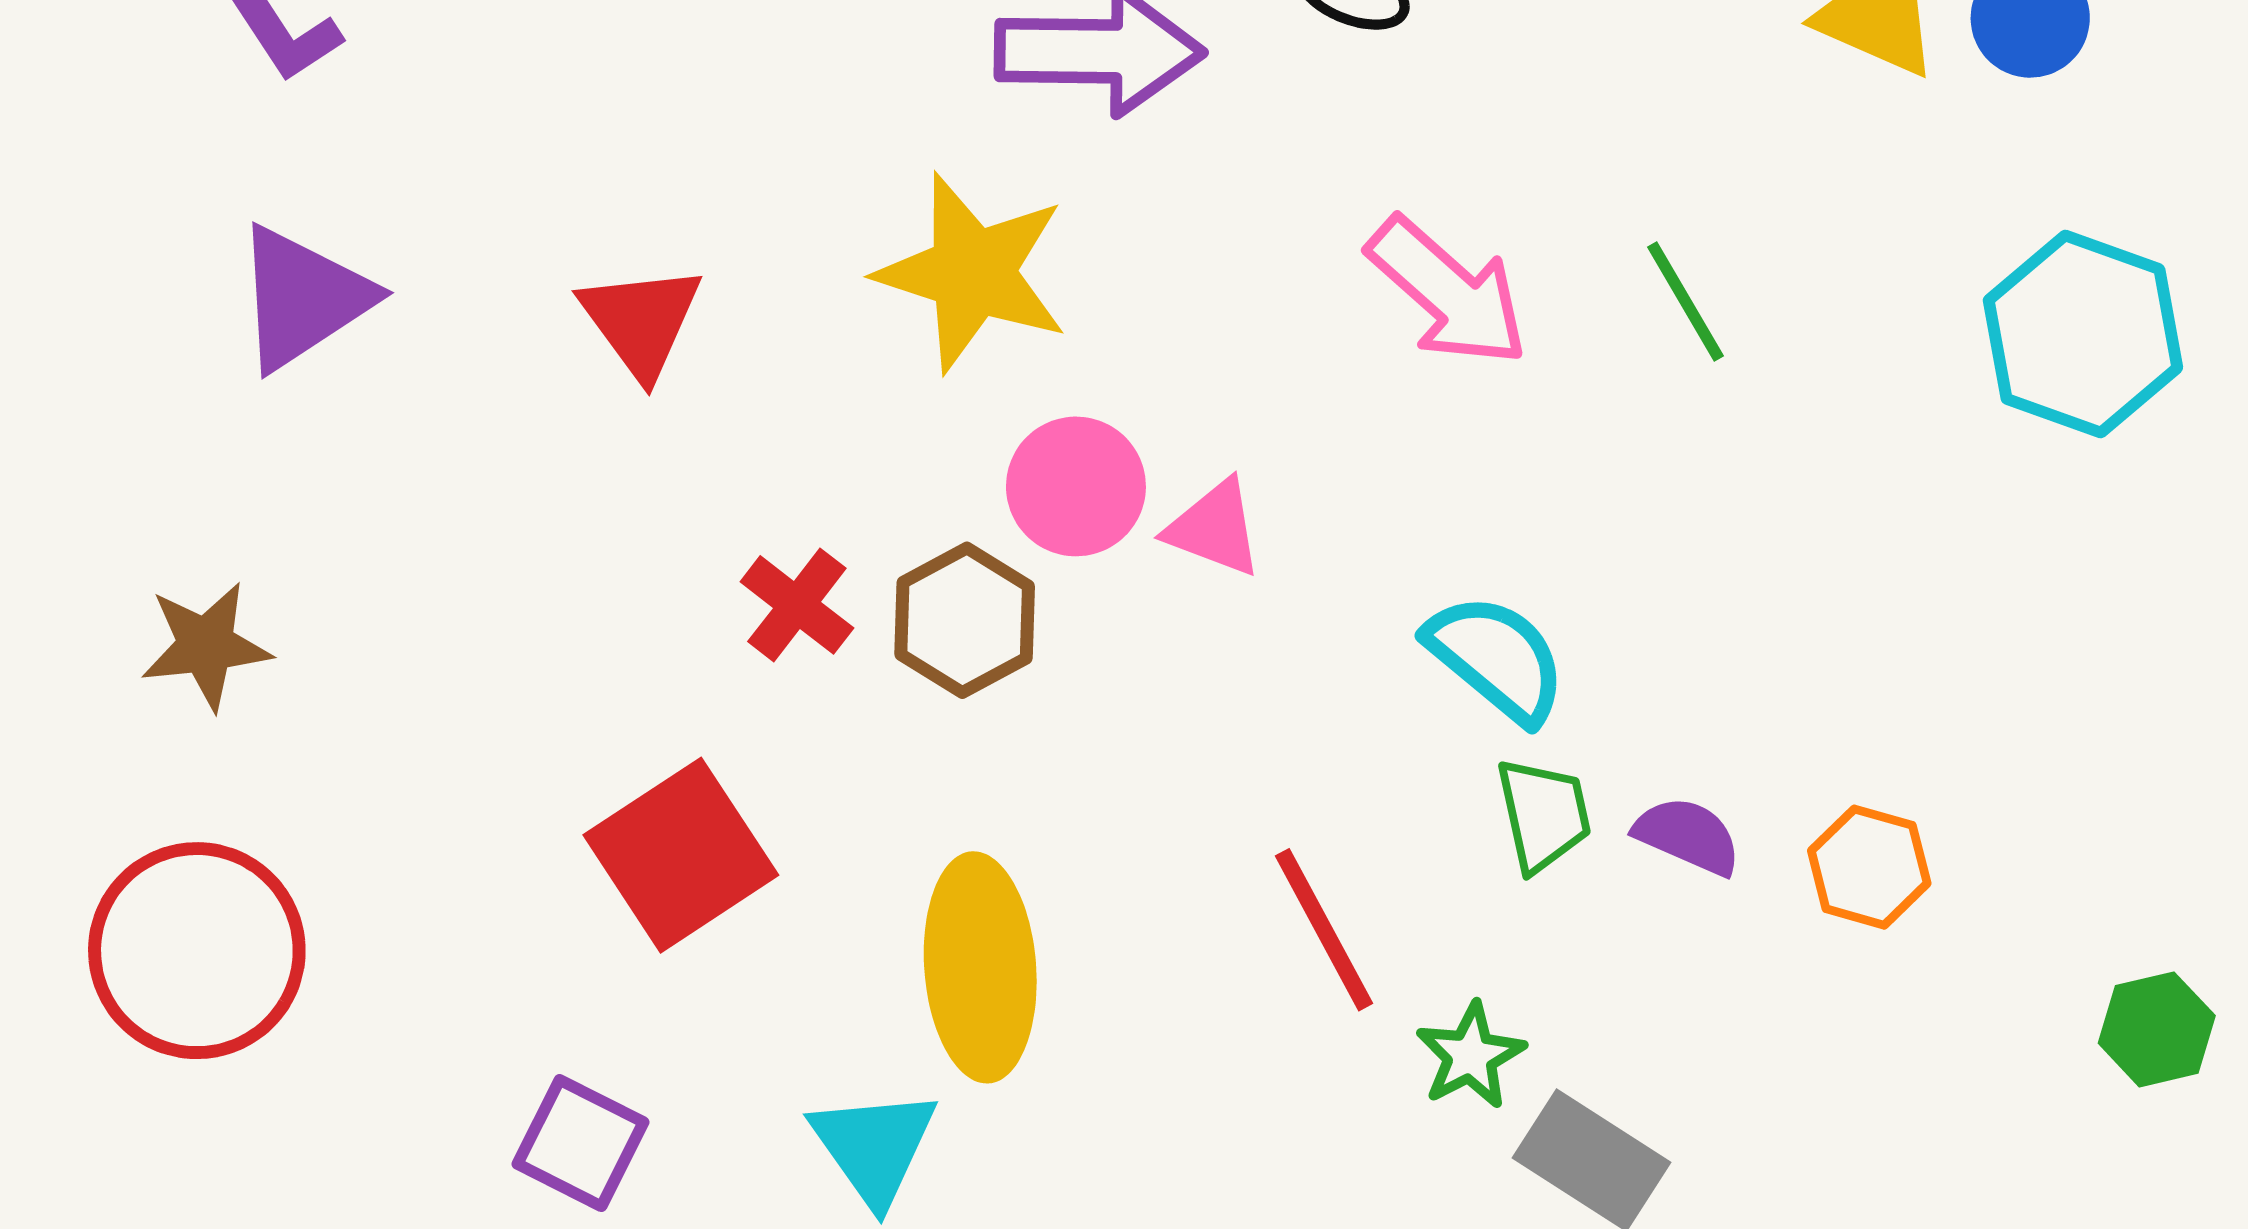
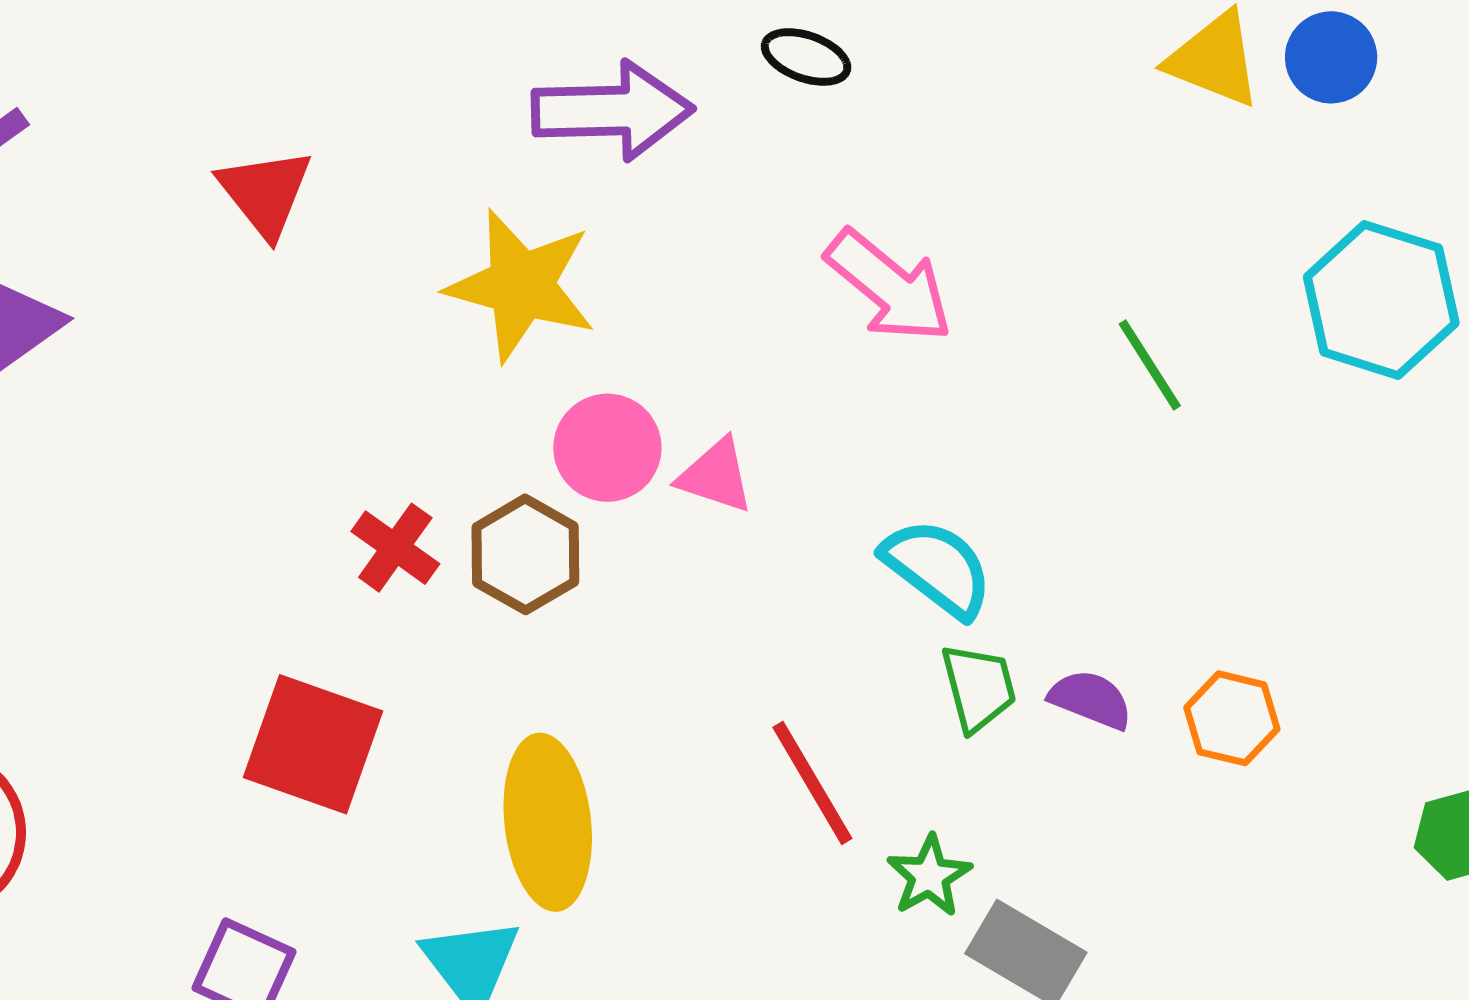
green line: (1685, 301) -> (1150, 365), moved
red triangle: (641, 321) -> (265, 193), moved
red square: (681, 855) -> (313, 744), turned -35

